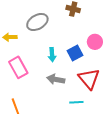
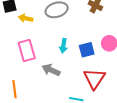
gray arrow: (56, 79) -> (51, 70), moved

